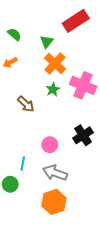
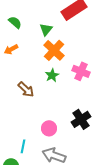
pink cross: (83, 85) -> (81, 71), size x0.7

